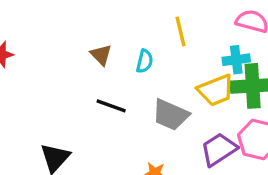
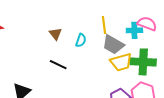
cyan cross: (236, 60) -> (134, 30), moved
gray trapezoid: (171, 115) -> (113, 45), moved

